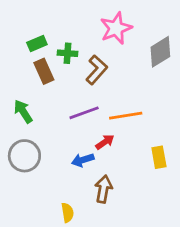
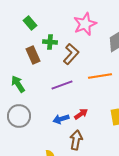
green rectangle: (37, 43) -> (30, 23), moved, turned 72
orange line: (126, 116) -> (100, 76), moved
red arrow: (105, 142) -> (81, 114), moved

